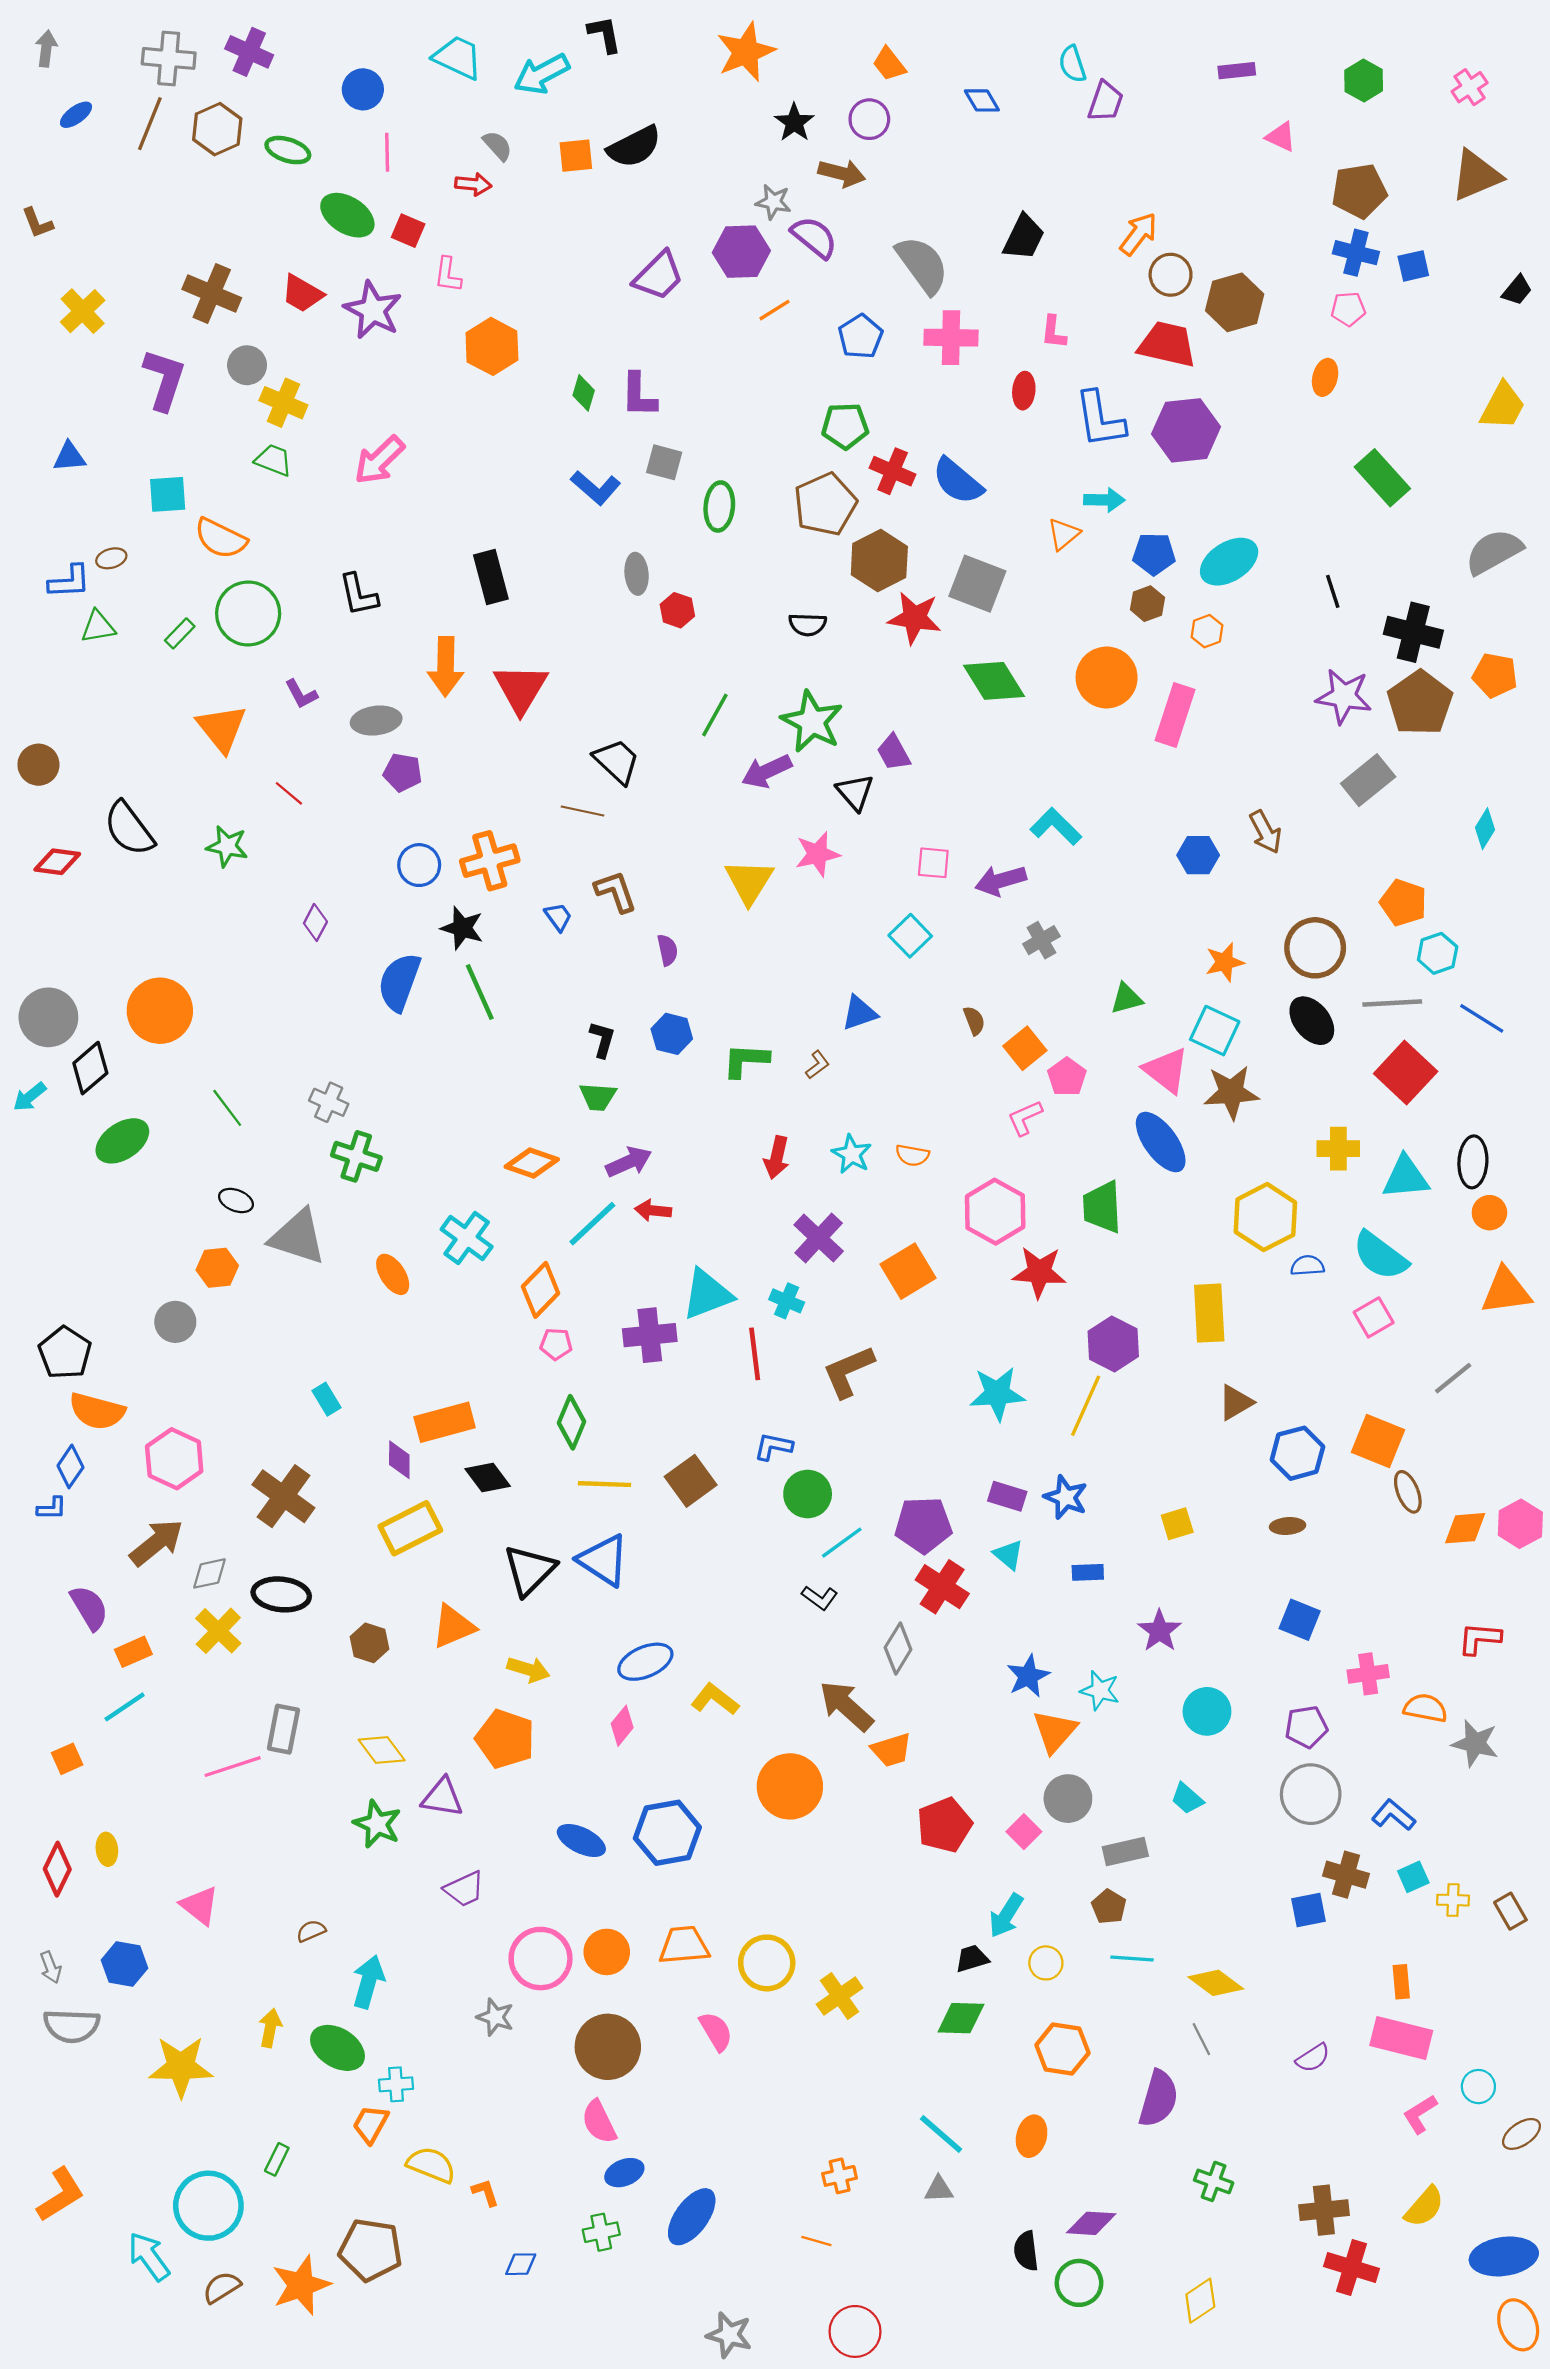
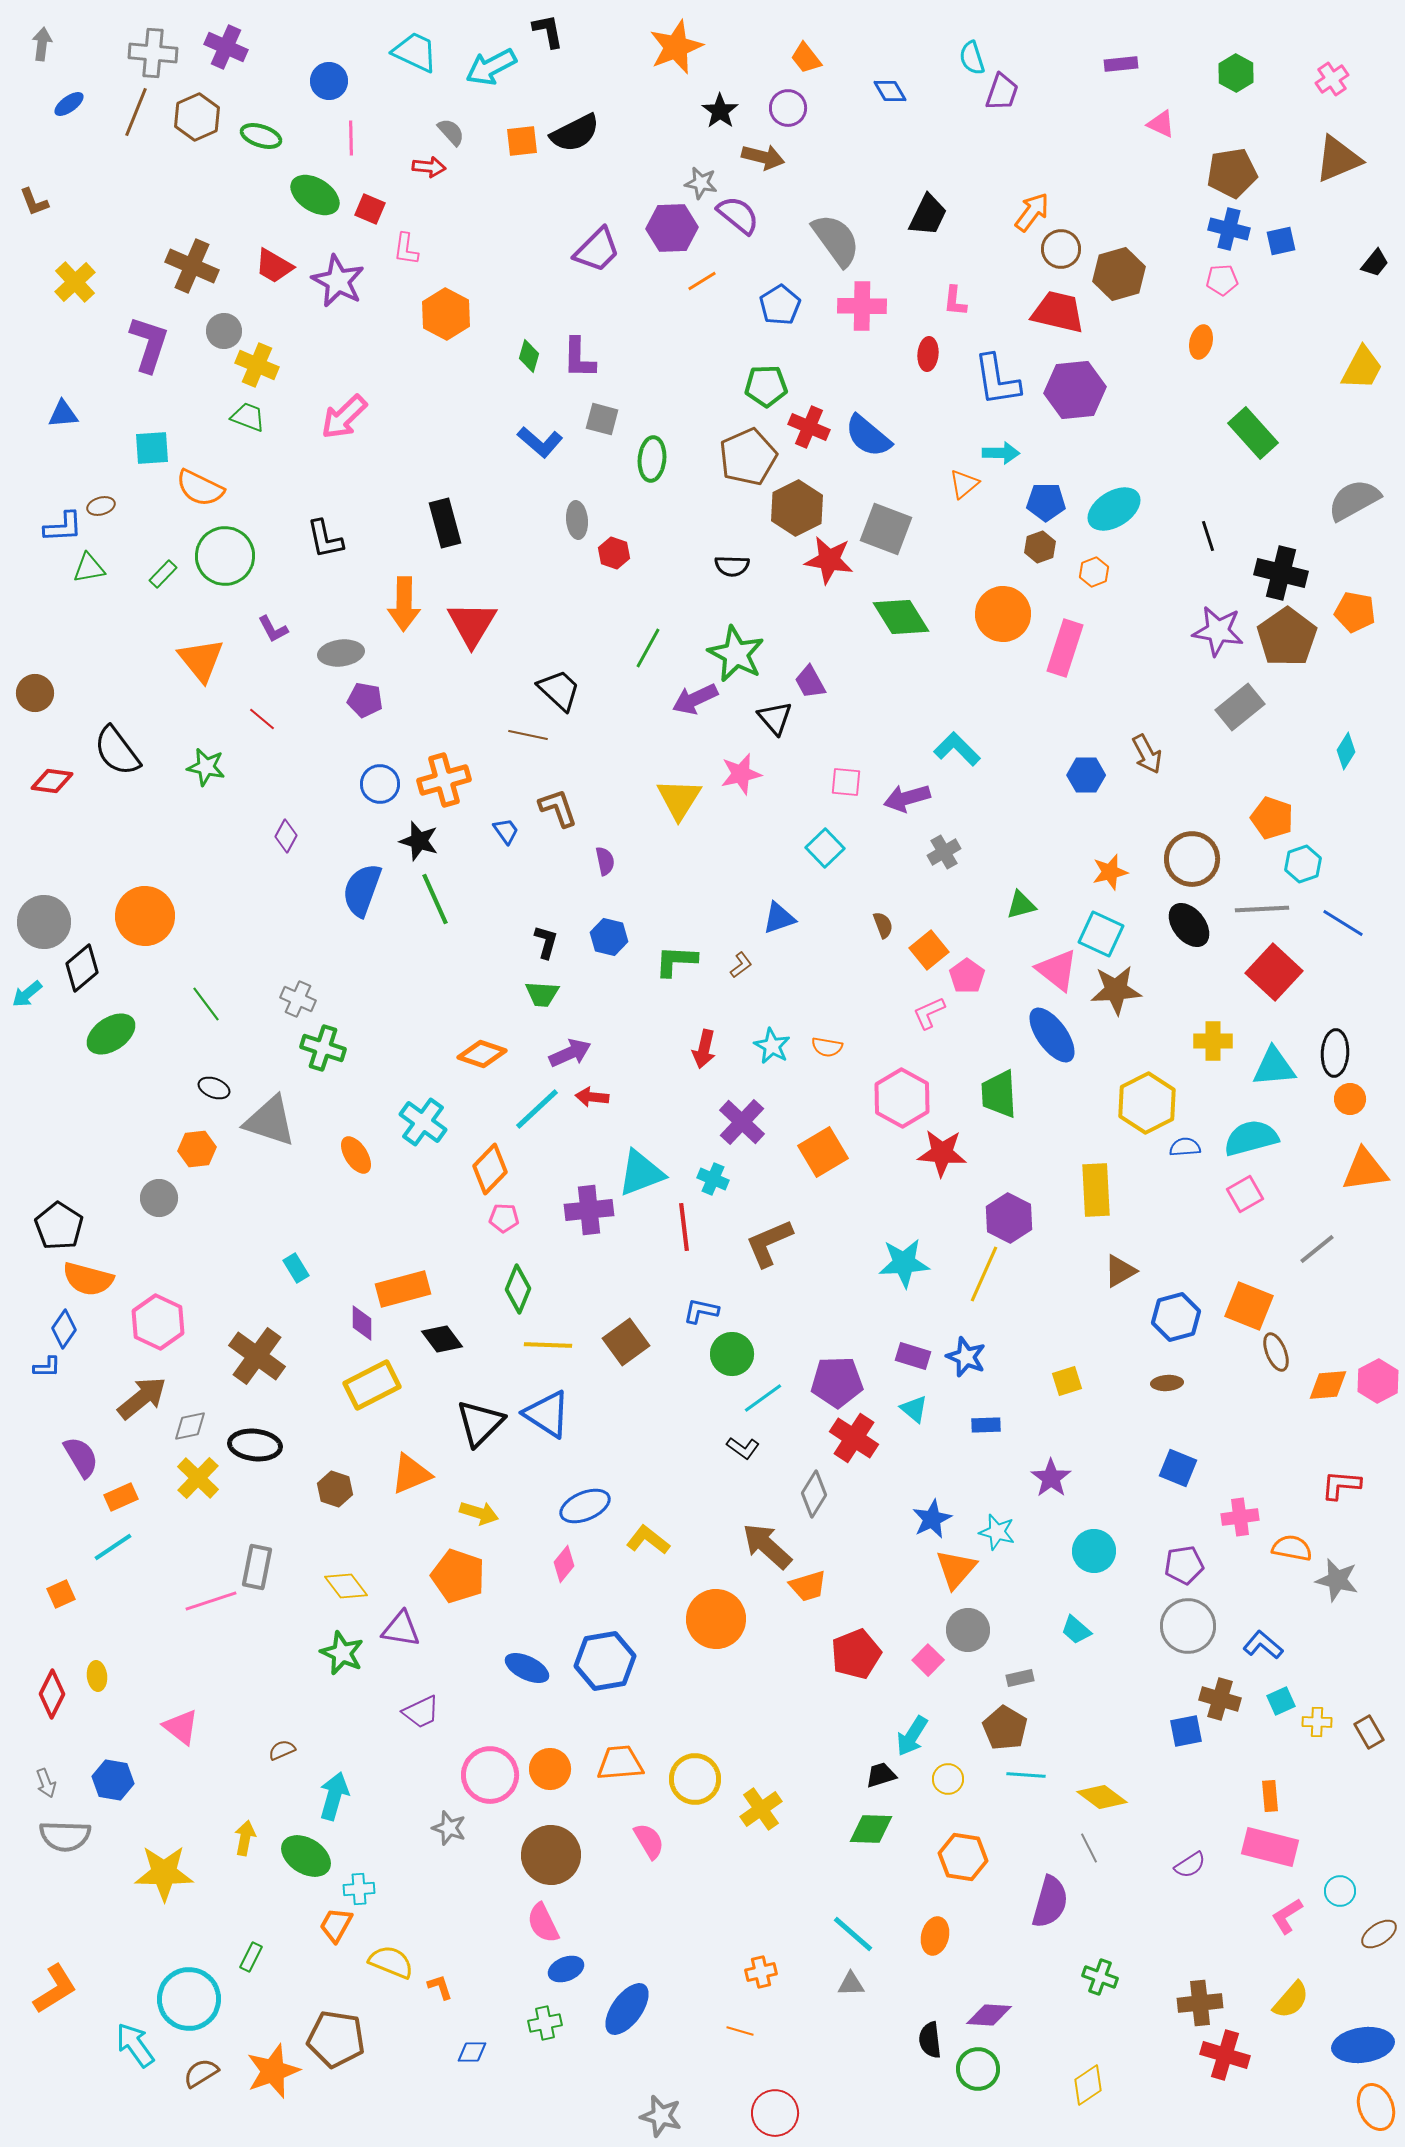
cyan semicircle: (1380, 1256) -> (1251, 1138), turned 128
gray rectangle: (1125, 1852) -> (1020, 1678), size x0.7
brown pentagon: (1109, 1907) -> (1005, 1728), size x1.4

